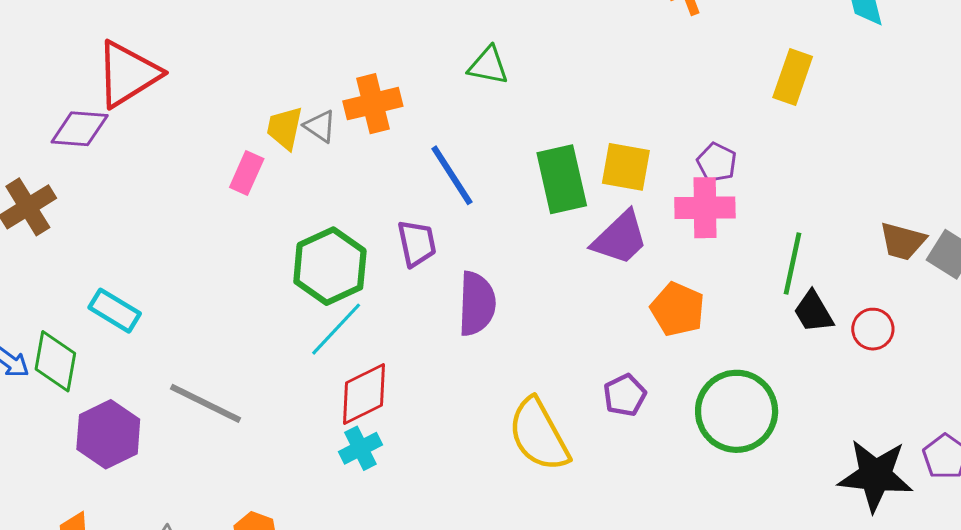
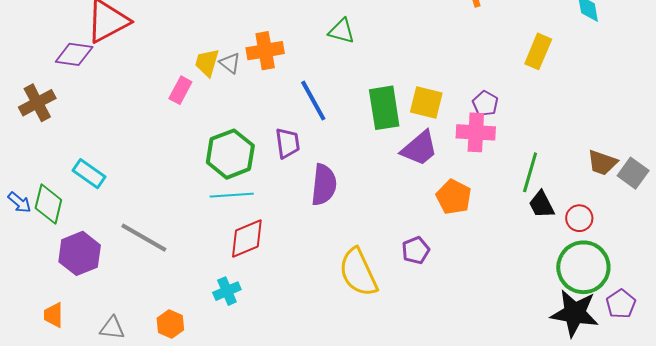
cyan line: (336, 329) -> (232, 195), turned 39
green circle: (737, 411) -> (583, 267), moved
cyan cross: (360, 448) -> (227, 291), moved

